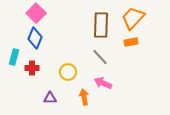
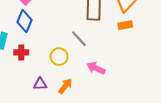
gray line: (100, 57) -> (79, 39), moved
orange arrow: (84, 97) -> (65, 86), moved, turned 49

